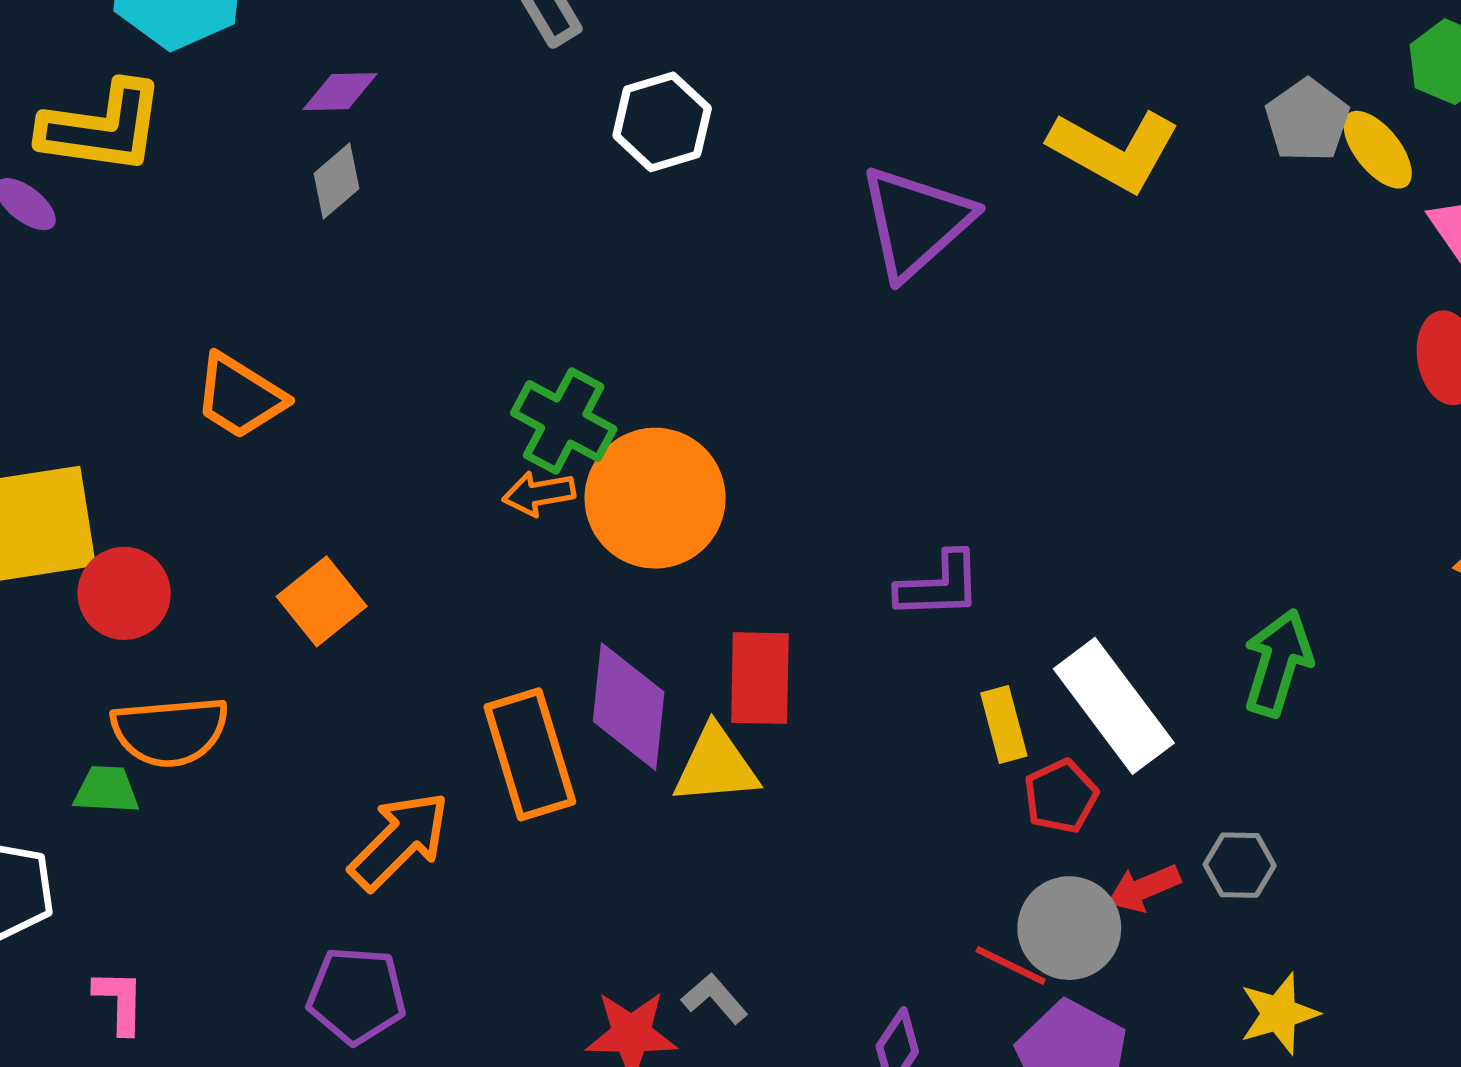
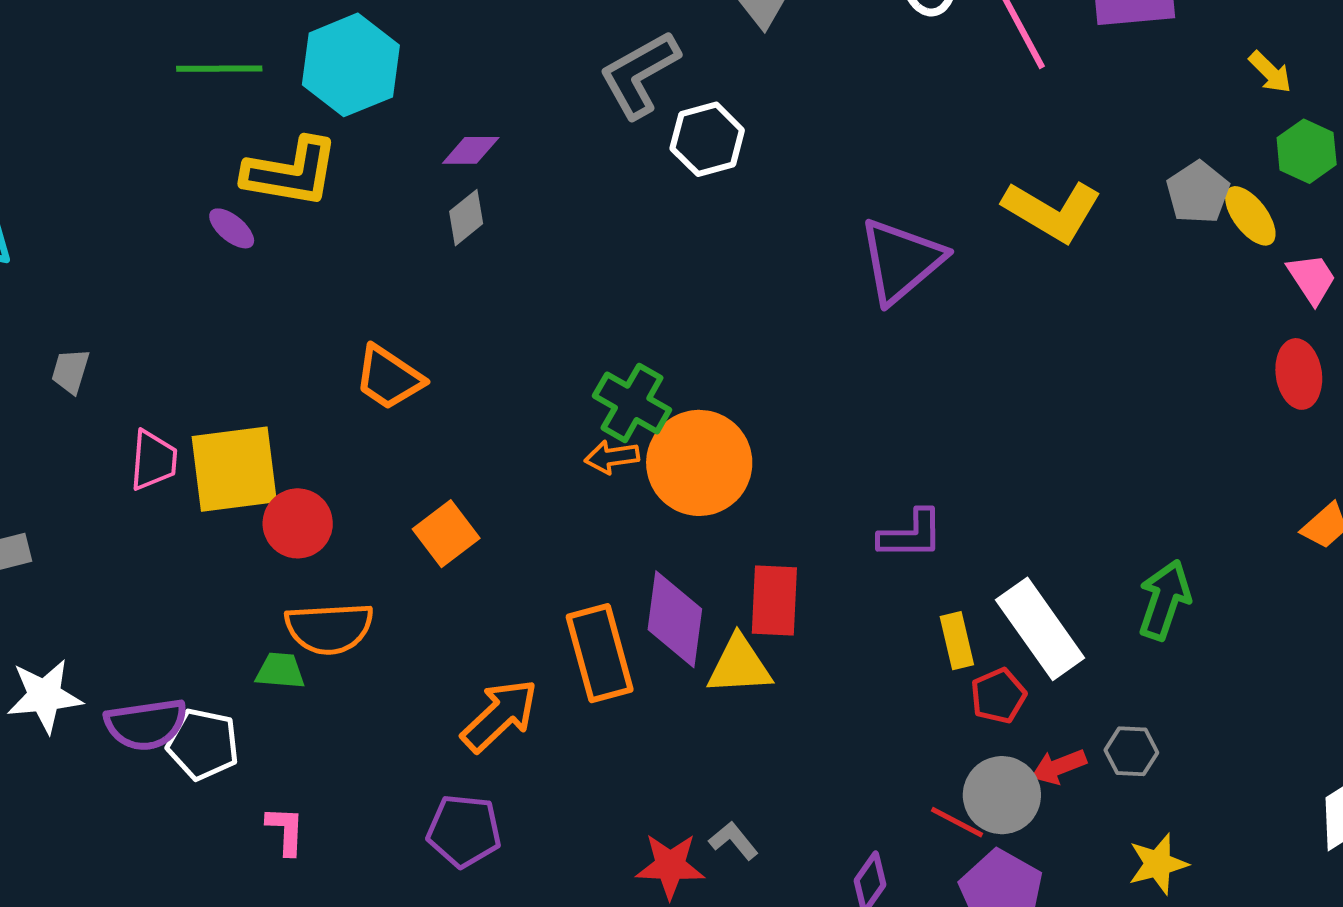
white hexagon: (662, 122) -> (707, 139), moved

